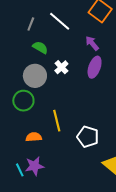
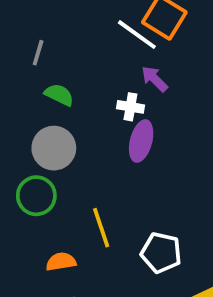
white line: (60, 21) -> (137, 35), moved
white cross: (61, 67) -> (130, 107), moved, turned -32
purple ellipse: (95, 67) -> (141, 141), moved

